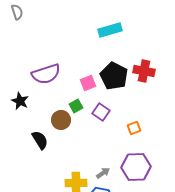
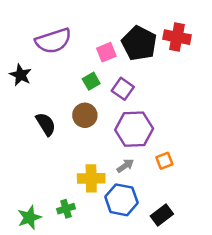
brown circle: (61, 120) -> (85, 115), moved
orange square: (134, 128) -> (164, 161), moved
purple hexagon: (136, 167) -> (134, 129), moved

